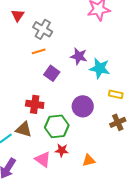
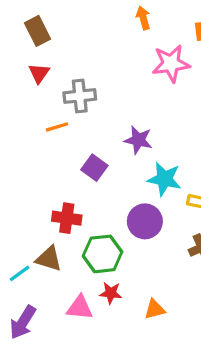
gray cross: (43, 29) -> (80, 96), turned -36
orange line: (39, 51) -> (57, 127), moved
cyan star: (100, 68) -> (164, 179), moved
pink triangle: (43, 159) -> (80, 308), turned -30

